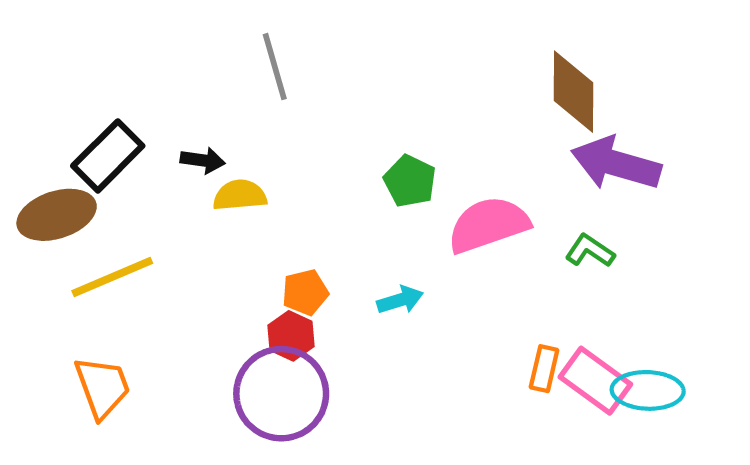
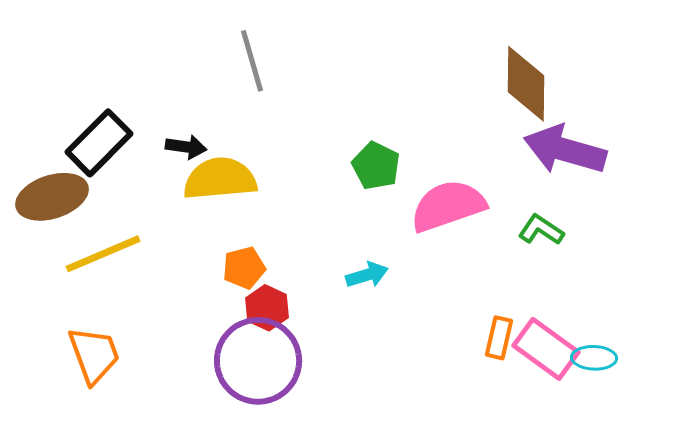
yellow semicircle: (240, 195) -> (220, 179), size x1.5
orange pentagon: (305, 292) -> (244, 268), moved
cyan ellipse: (648, 390) -> (594, 358), size x0.7

